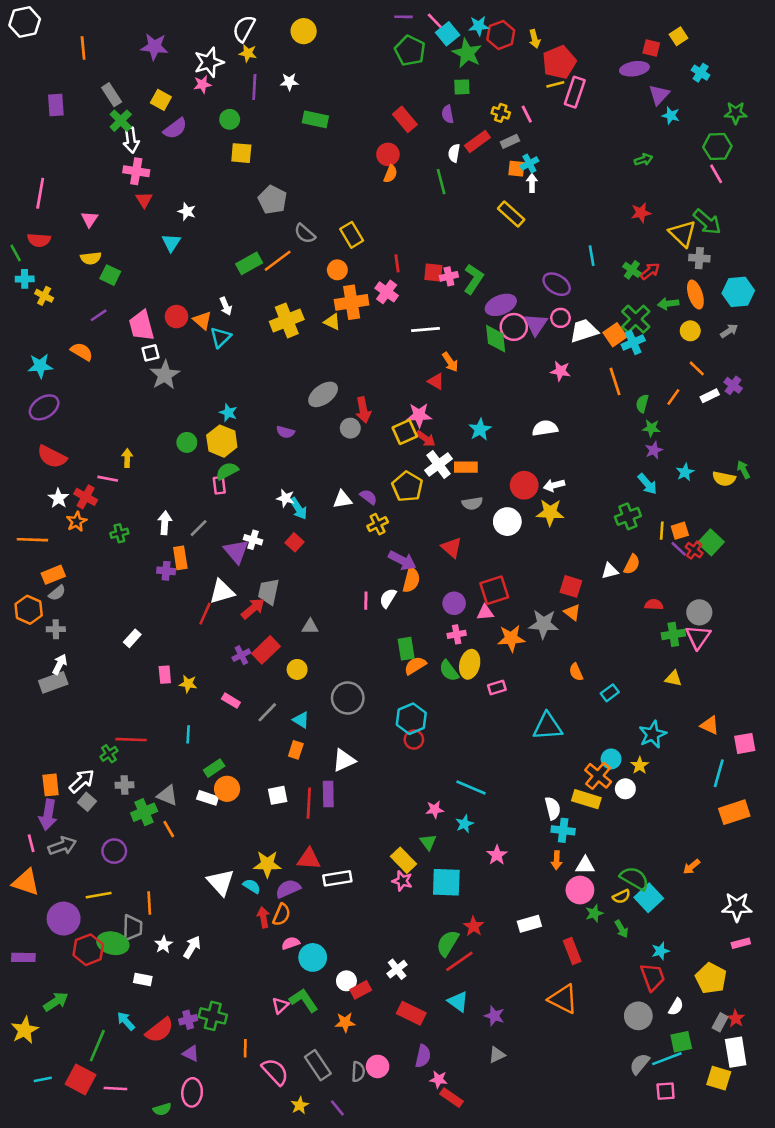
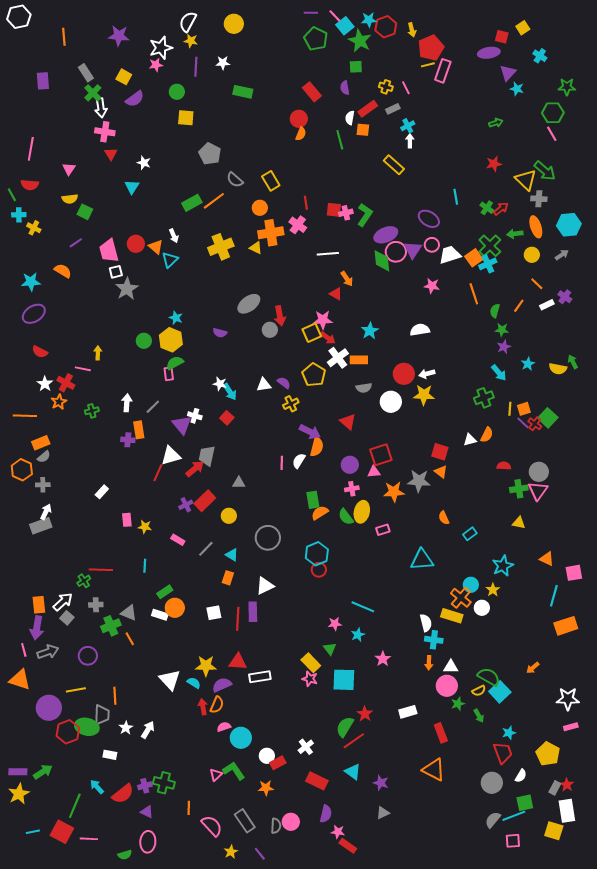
orange square: (516, 169) -> (363, 130), moved
red semicircle: (52, 457) -> (40, 352), size x0.7
purple rectangle: (23, 957) -> (18, 772), moved

